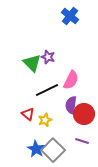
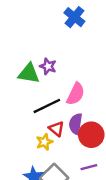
green triangle: (32, 63) -> (29, 74), turned -36
red triangle: (28, 114) -> (56, 129), moved
purple line: (82, 141) -> (89, 167), turned -32

